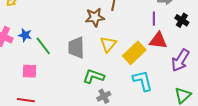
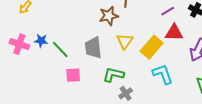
purple line: (154, 19) -> (168, 11), turned 64
pink square: (30, 71) -> (73, 75), moved

